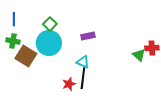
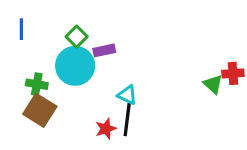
purple rectangle: (88, 36) -> (104, 50), moved
green cross: (13, 41) -> (37, 84), moved
brown square: (26, 56) -> (40, 110), moved

